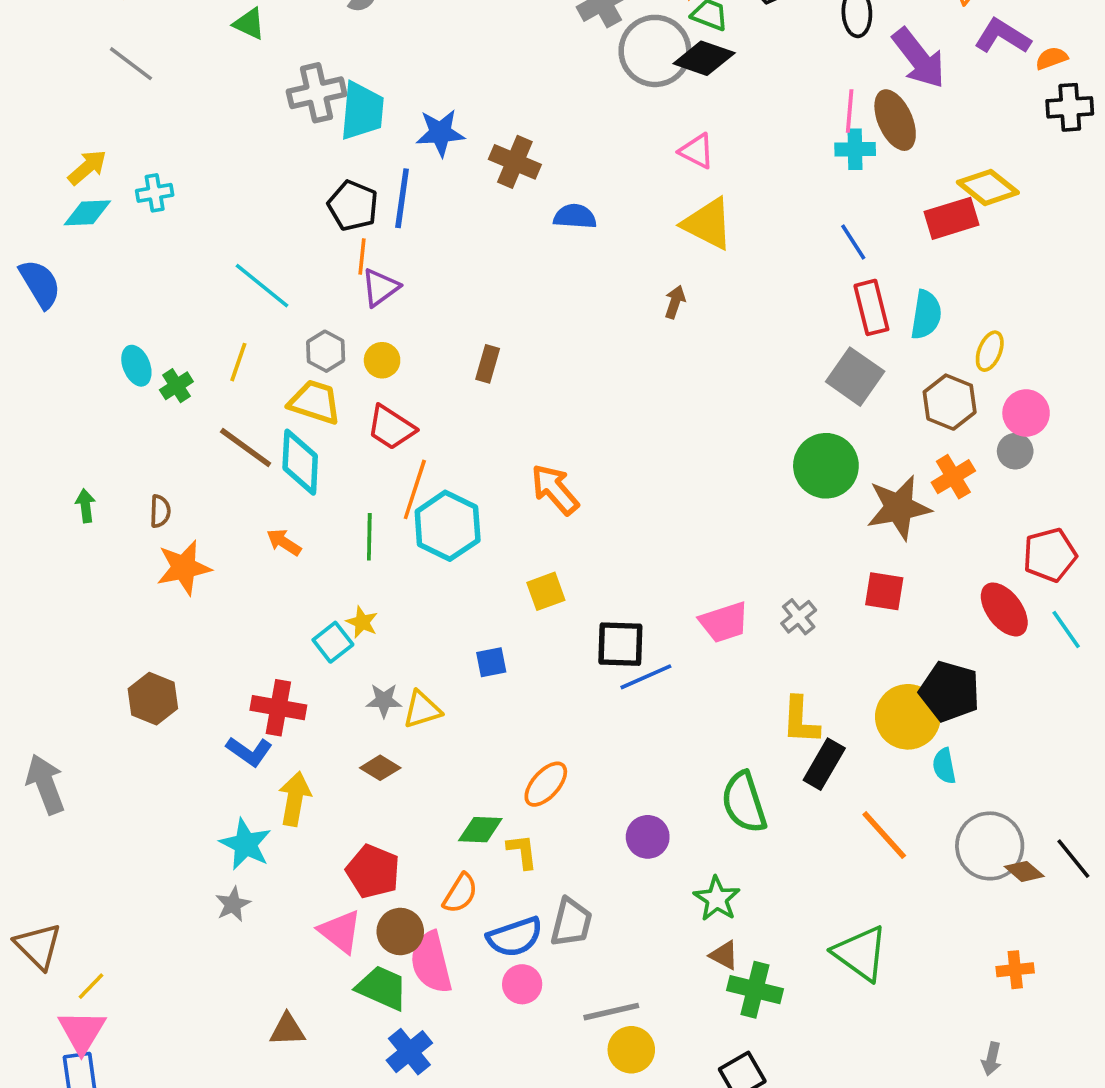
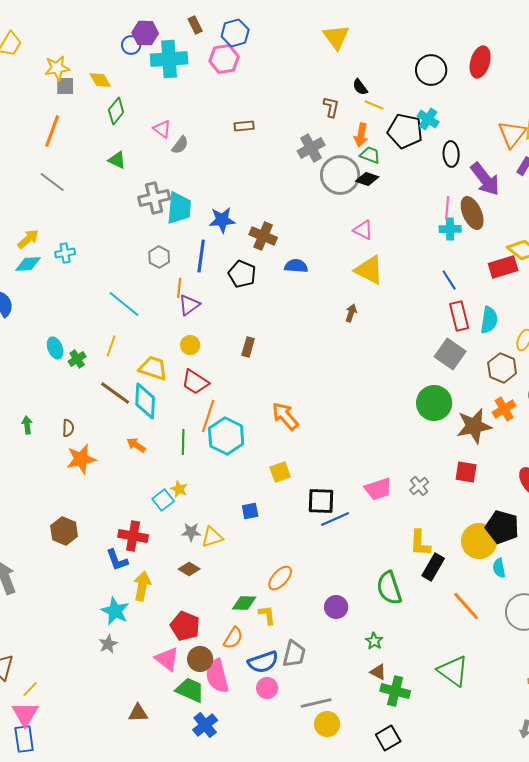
black diamond: (704, 58) -> (367, 179), size x0.7
black pentagon: (353, 206) -> (242, 274), moved
gray hexagon: (326, 351) -> (159, 257), moved
blue L-shape: (249, 751) -> (117, 560), turned 35
green star: (717, 899) -> (374, 641), size x0.7

